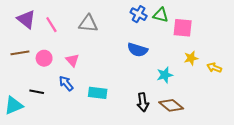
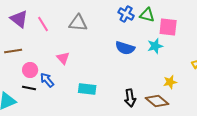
pink circle: (44, 58) -> (30, 70), moved
yellow star: (191, 58) -> (170, 82), moved
cyan star: (165, 75) -> (155, 46), moved
blue arrow: (66, 83) -> (47, 80), moved

